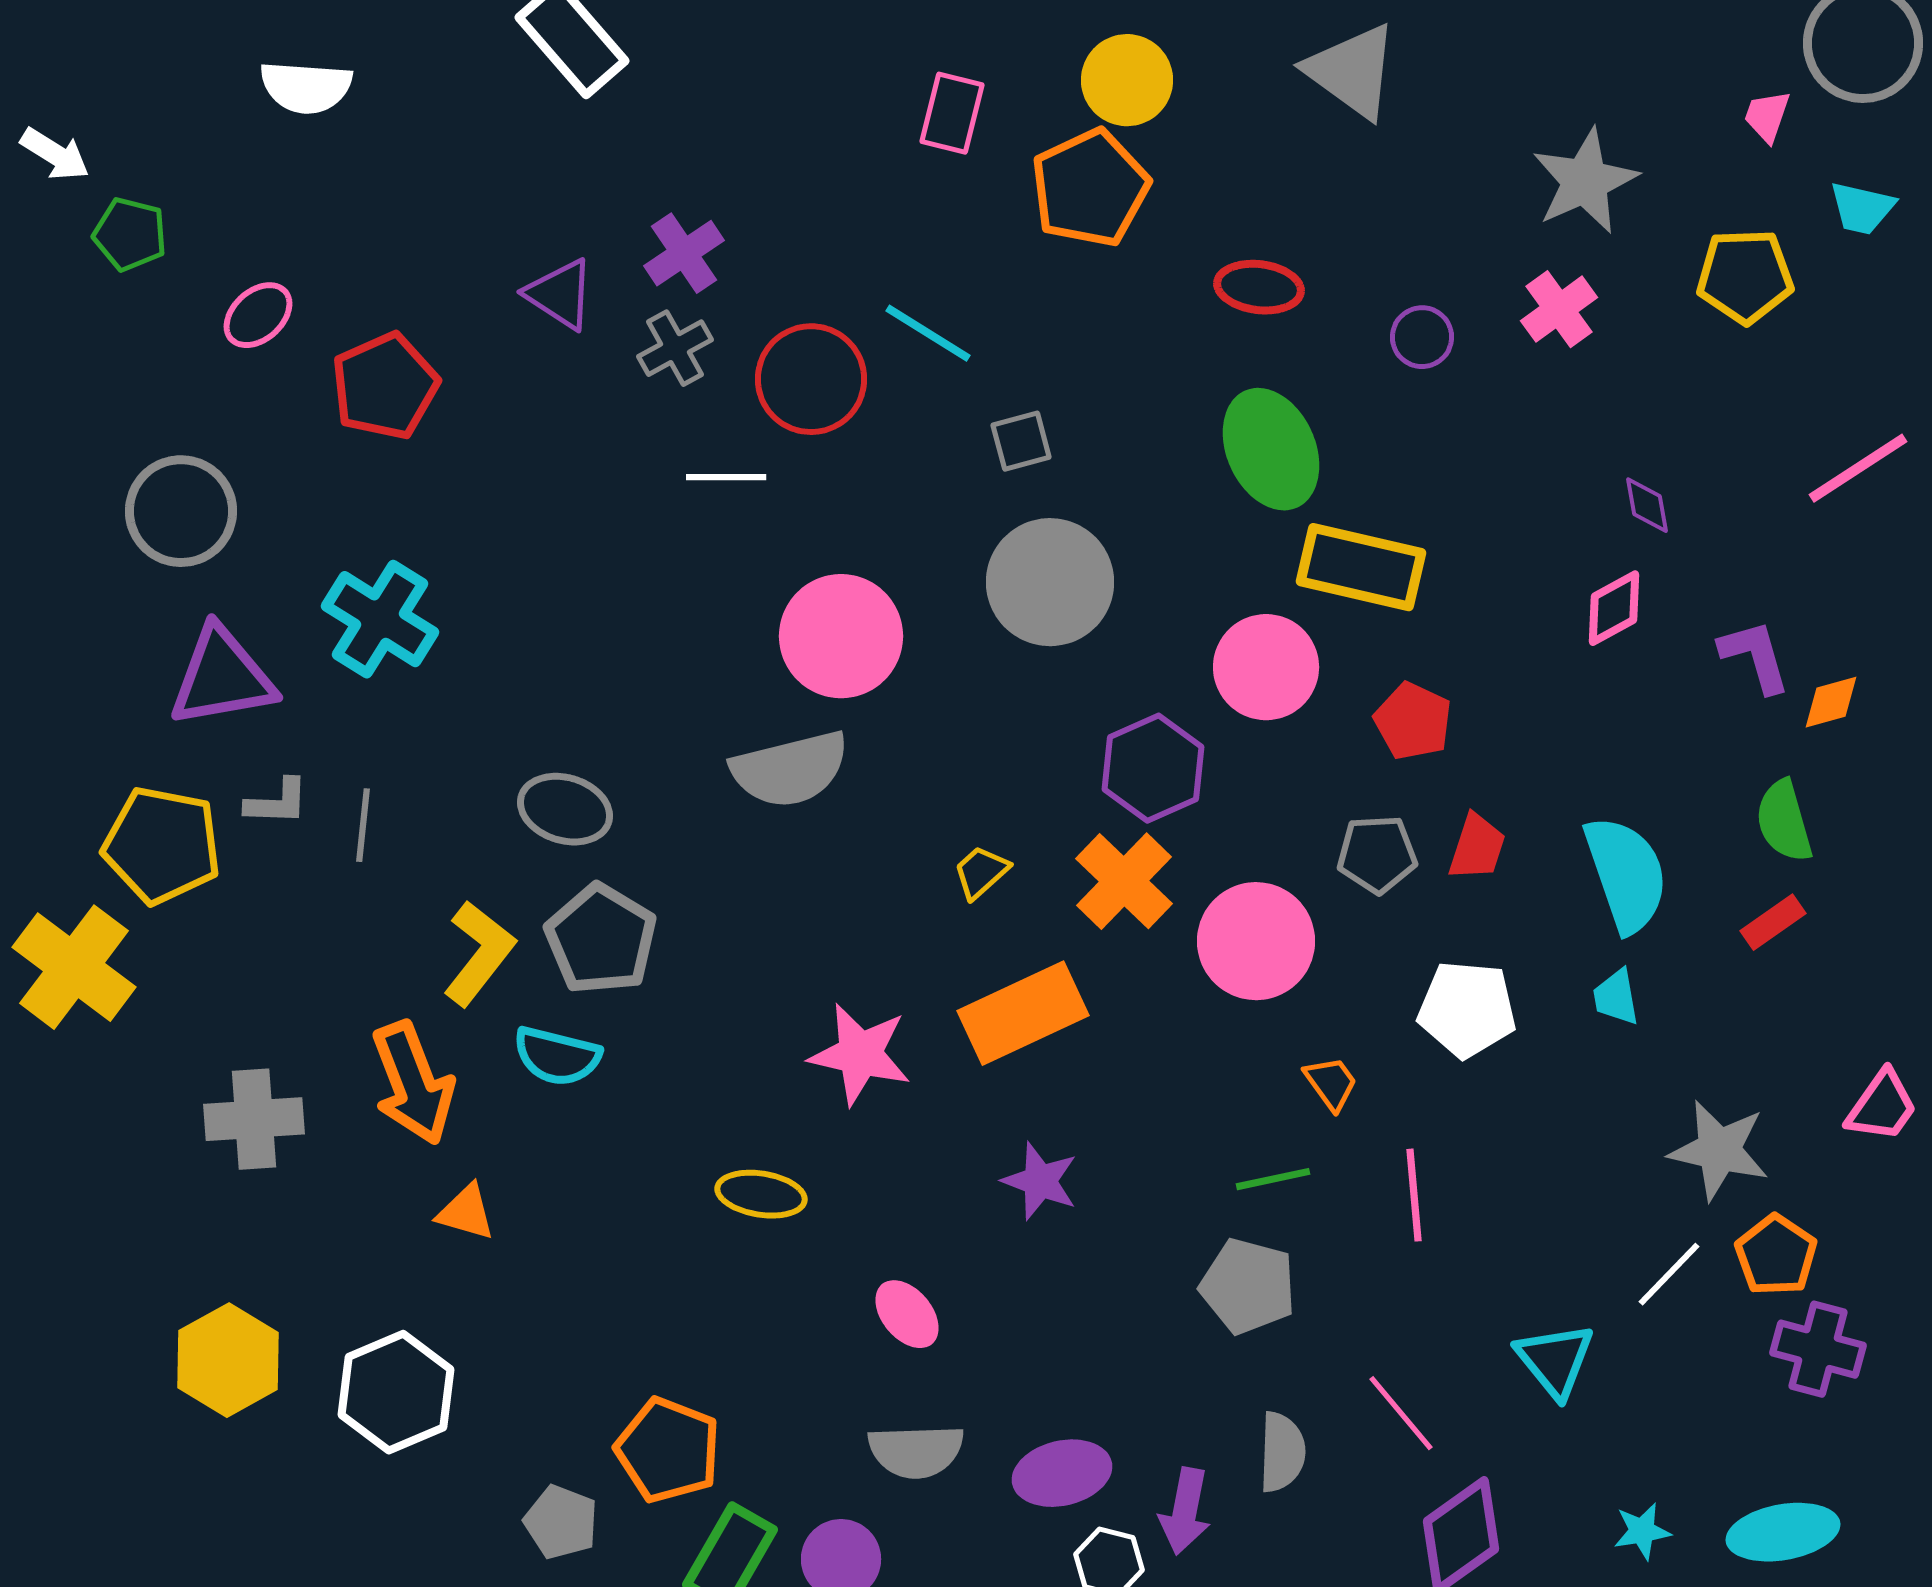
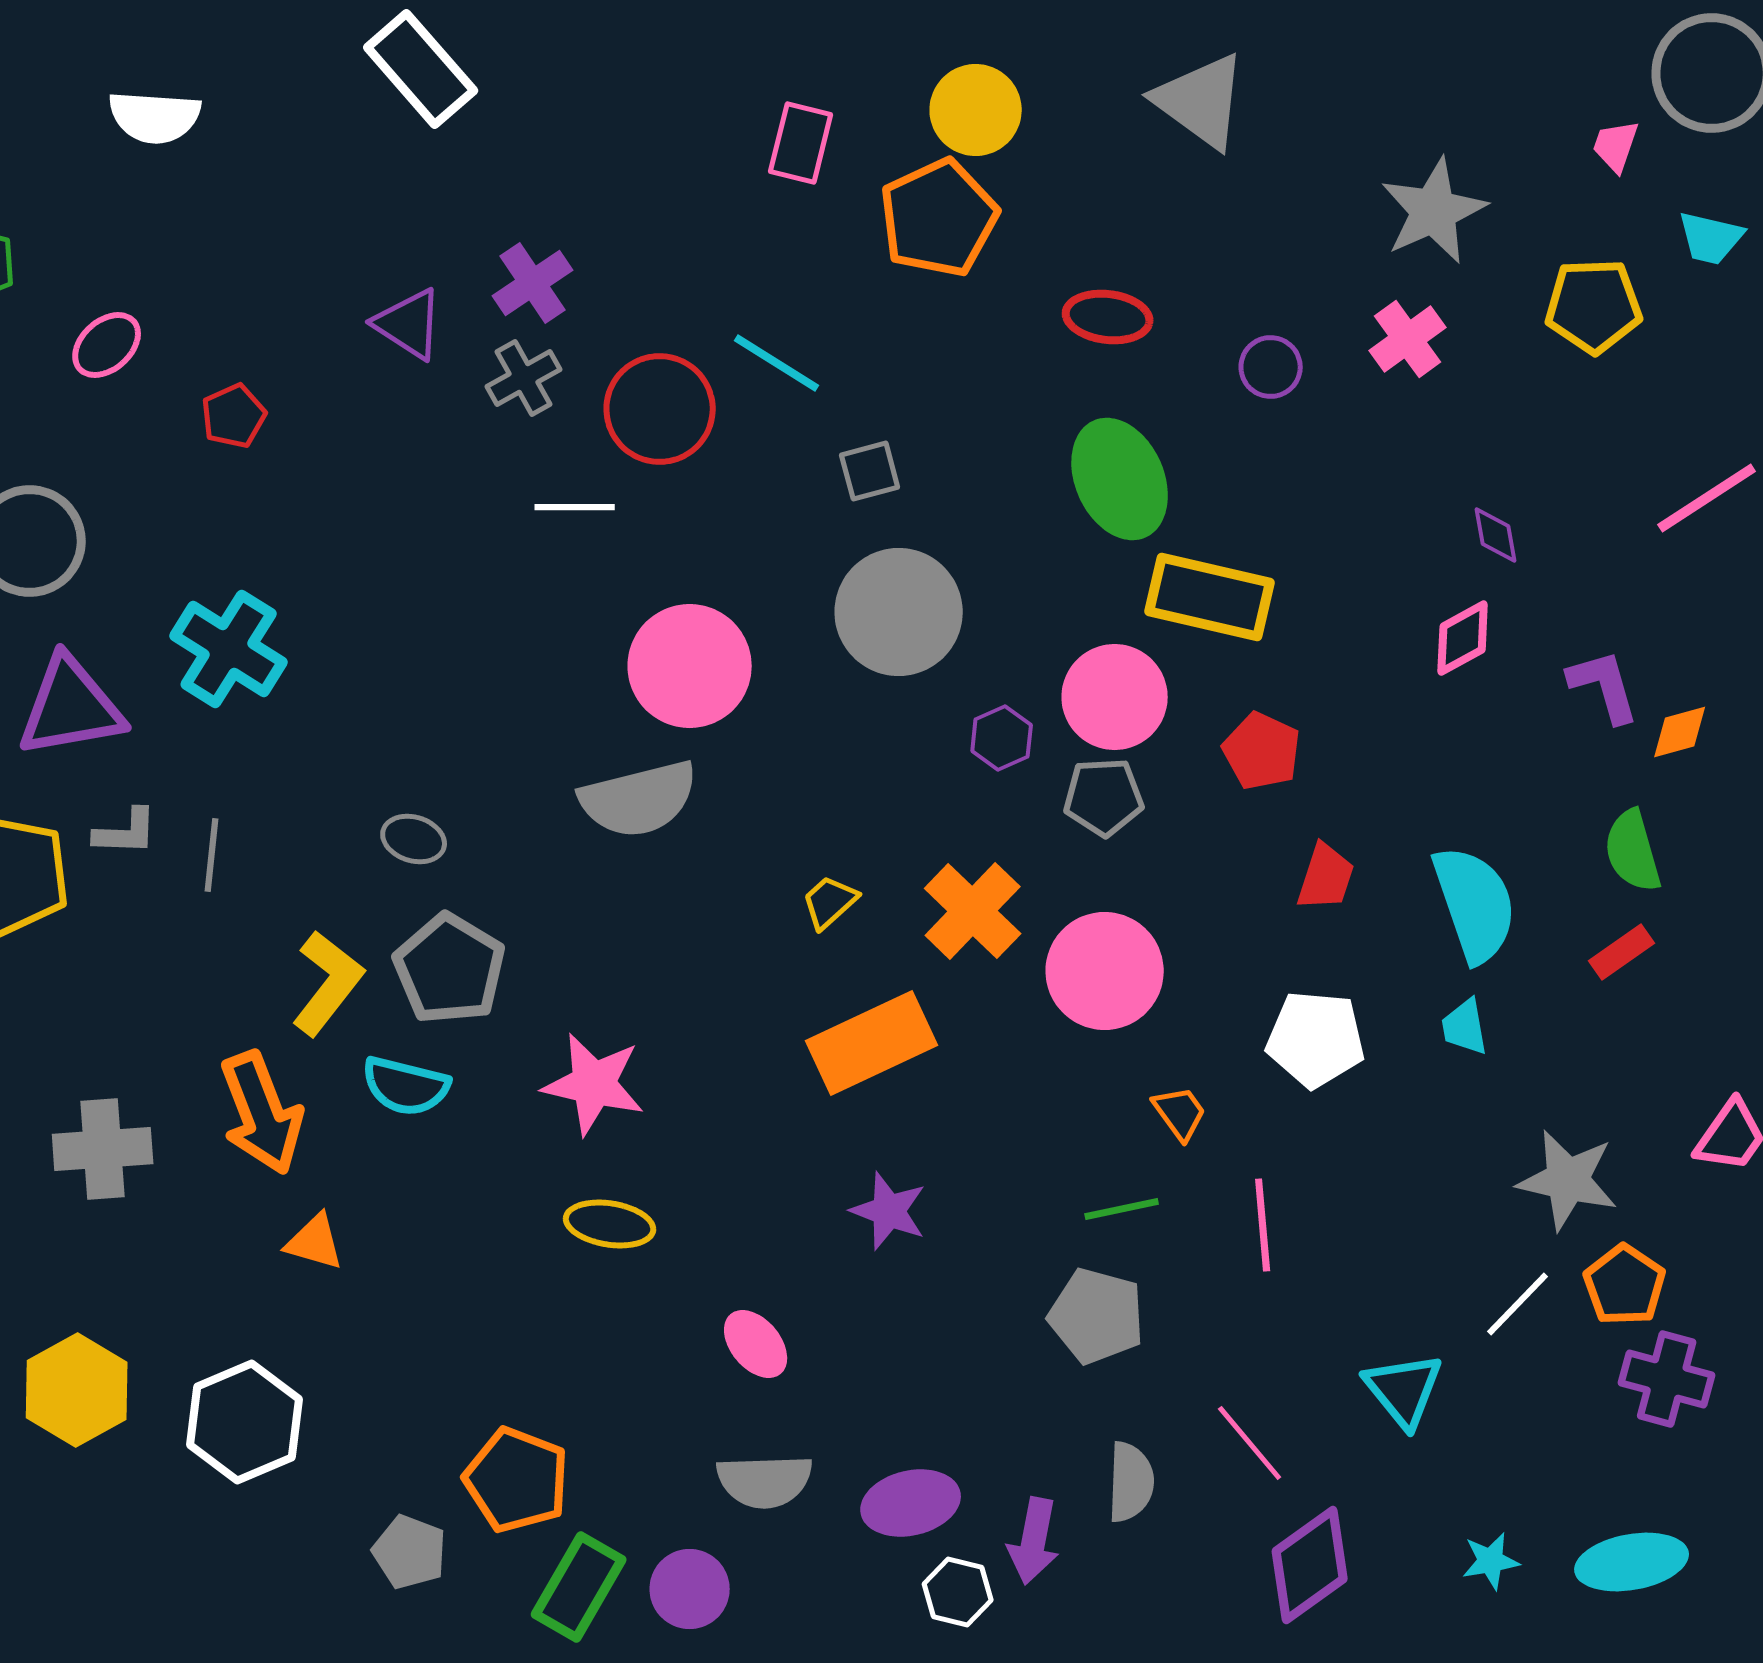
red pentagon: (385, 386) -> (234, 416), size x0.6
purple hexagon: (1153, 768) -> (1002, 738), moved, size x0.6
gray ellipse: (565, 809) -> (414, 839), size x0.7
gray pentagon: (1377, 854) -> (1104, 797), moved
pink star: (860, 1054) -> (594, 1084), moved

